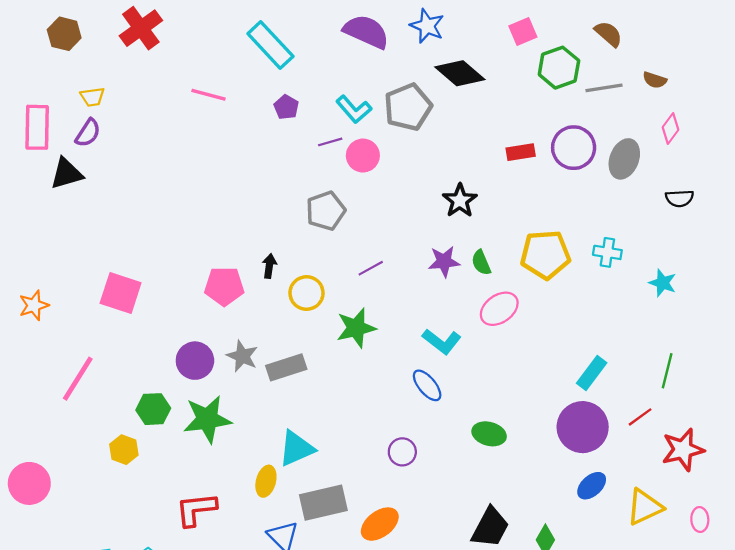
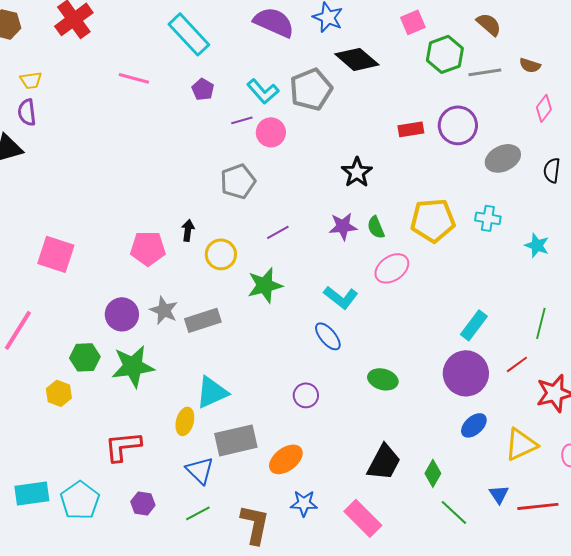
purple semicircle: (88, 133) -> (27, 112), turned 140
gray ellipse: (624, 159) -> (503, 158), moved, turned 44
black semicircle: (680, 198) -> (552, 170), turned 100

